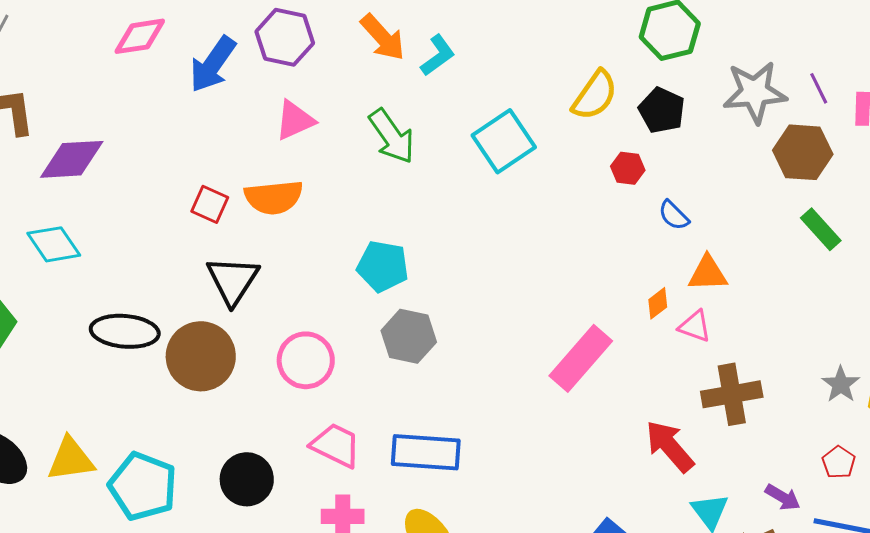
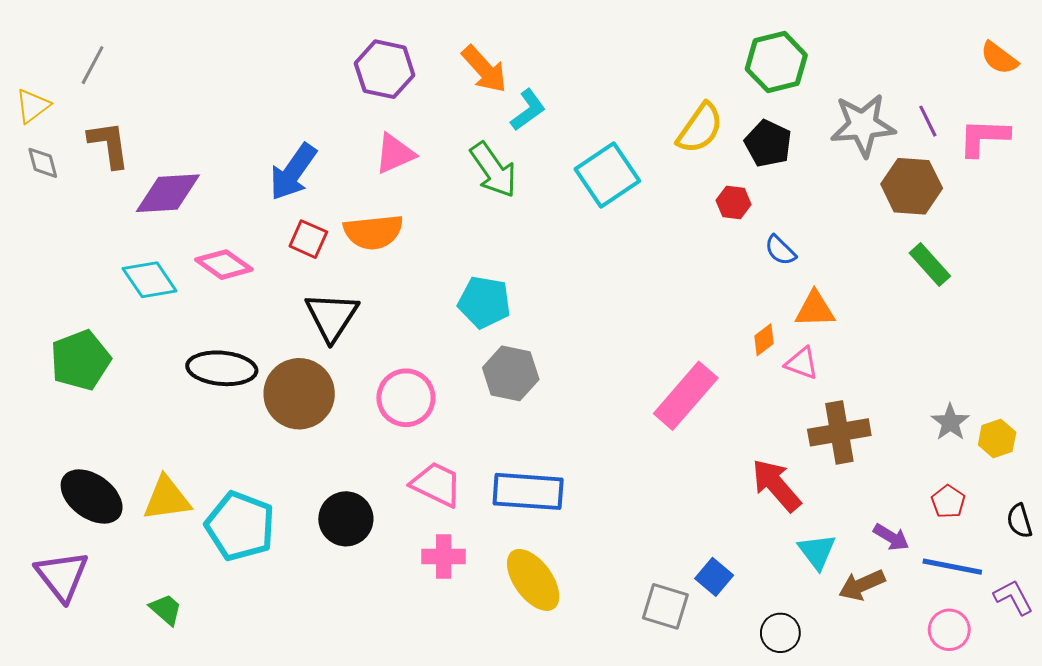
pink diamond: (140, 36) -> (224, 265), moved, turned 44
cyan L-shape: (438, 55) -> (528, 110), moved
blue arrow: (213, 64) -> (293, 172), moved

